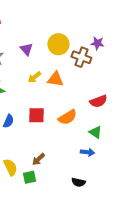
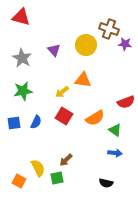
brown cross: (81, 57) -> (109, 29), moved
yellow arrow: (34, 77) -> (62, 92), moved
red square: (36, 115) -> (64, 116), turned 30
green triangle: (95, 132) -> (115, 130), moved

